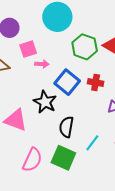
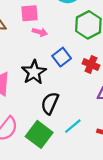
blue square: (67, 82) -> (62, 57), size x0.7

